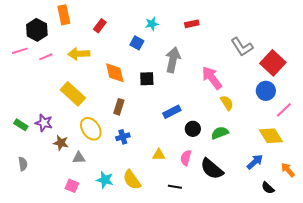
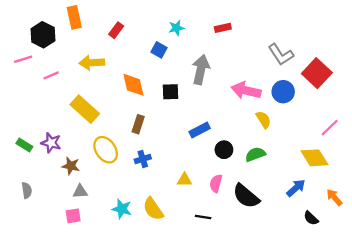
pink line: (46, 57) -> (51, 75), moved
pink arrow: (212, 78) -> (246, 91), turned -40
blue circle: (266, 91) -> (283, 92), moved
gray triangle: (79, 158) -> (80, 191), moved
pink square: (72, 186) -> (73, 216), moved, turned -32

